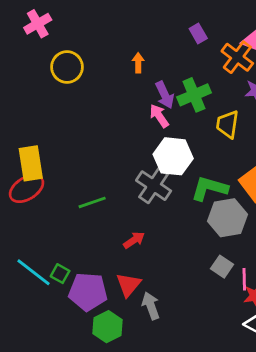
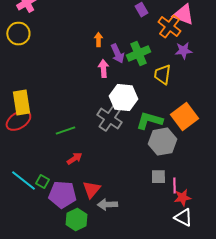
orange arrow: (138, 63) -> (98, 40), moved
yellow circle: (67, 67) -> (18, 34), moved
pink arrow: (159, 116) -> (103, 69), moved, turned 30
red arrow: (134, 240) -> (74, 159), moved
gray square: (222, 267) -> (158, 177), turned -35
gray arrow: (151, 306) -> (107, 205), turned -72

